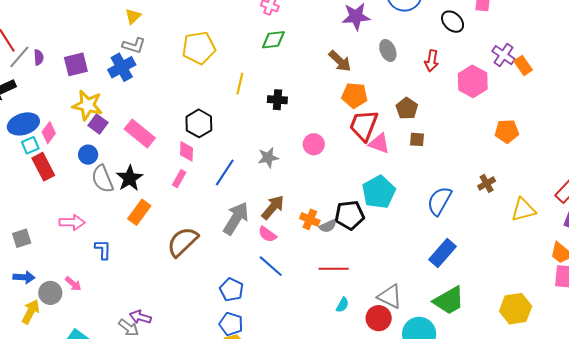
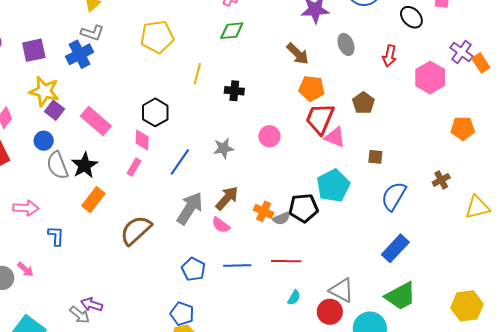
brown square: (417, 139) -> (375, 157), moved
blue line: (271, 266) -> (237, 265), moved, turned -44
blue pentagon: (231, 290) -> (193, 269), moved

